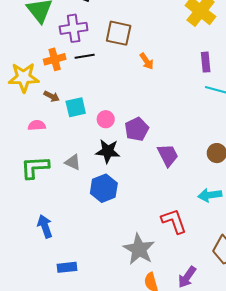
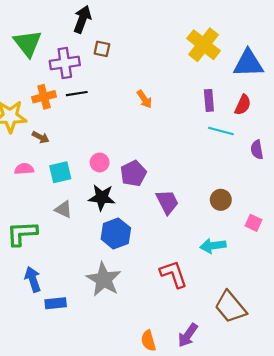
brown square: (119, 33) -> (102, 49), moved, size x0.6
cyan square: (76, 107) -> (60, 172), moved
green L-shape: (35, 167) -> (22, 233), moved
blue hexagon: (104, 188) -> (116, 234), moved
gray star: (139, 249) -> (104, 279), moved
blue rectangle: (67, 267) -> (56, 303), moved

